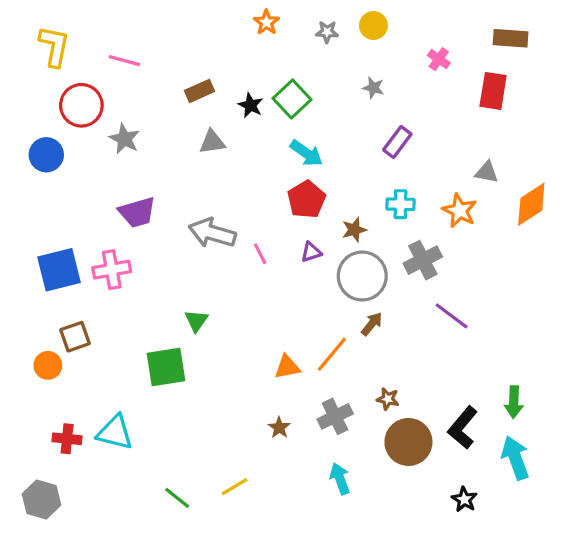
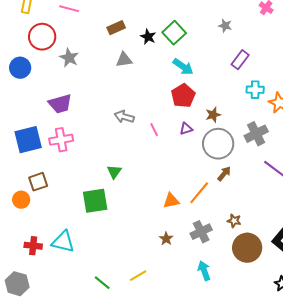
cyan cross: (400, 204) -> (255, 90), moved
purple trapezoid: (137, 212) -> (60, 104), moved
gray arrow: (212, 233) -> (124, 117), size x0.7

